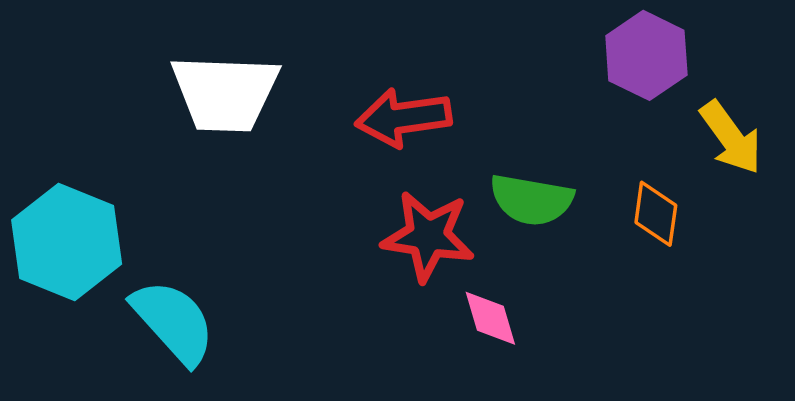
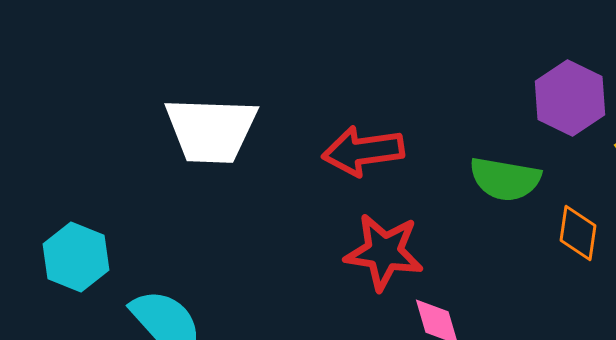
green semicircle: (531, 200) -> (505, 179), moved
cyan hexagon: (67, 242) -> (76, 257), size x0.7

